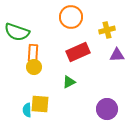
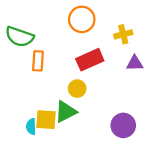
yellow circle: (34, 67) -> (77, 89), moved
green triangle: (69, 82) -> (66, 112), moved, size x1.5

